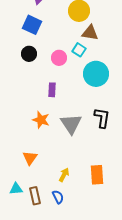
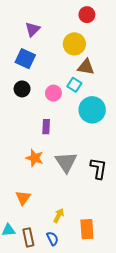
black L-shape: (102, 118) -> (98, 168), moved
orange rectangle: (97, 175) -> (87, 229), moved

